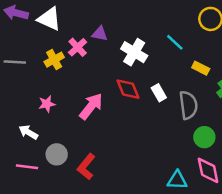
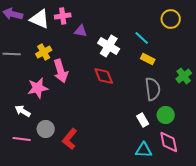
pink cross: (78, 47) -> (63, 16), moved, turned 35
yellow rectangle: (201, 68) -> (148, 59), moved
white rectangle: (159, 93) -> (143, 120), moved
pink star: (47, 104) -> (38, 88), size x1.5
pink arrow: (91, 106) -> (61, 71), moved, turned 125

